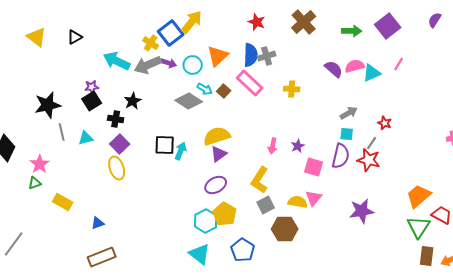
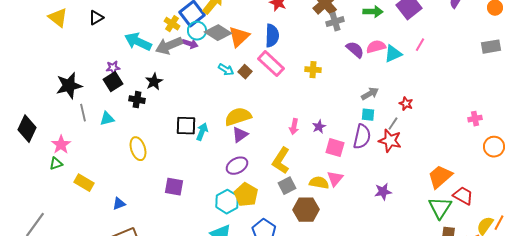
gray cross: (267, 56) -> (335, 22), moved
cyan circle: (193, 65) -> (197, 31), moved
gray diamond: (189, 101) -> (218, 33), moved
purple square: (120, 144) -> (174, 187), moved, turned -36
purple star: (362, 211) -> (383, 192), size x0.7

